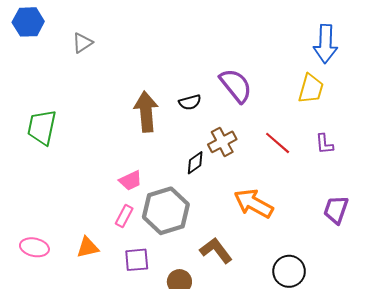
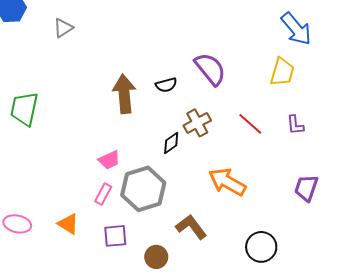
blue arrow: (326, 44) -> (296, 29), turned -42
orange triangle: (88, 247) -> (68, 224), turned 45

